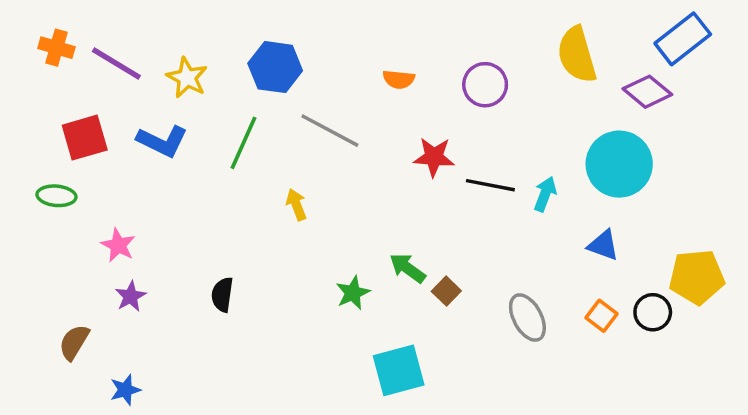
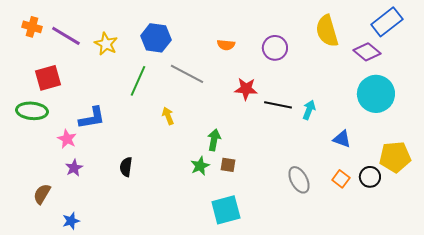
blue L-shape: (162, 141) -> (92, 118), moved, turned -36
cyan circle: (619, 164) -> (376, 94), moved
green ellipse: (56, 196) -> (32, 111), size x1.4
green arrow: (407, 268) -> (214, 140), moved, turned 65
brown square: (446, 291) -> (228, 165), moved, turned -35

